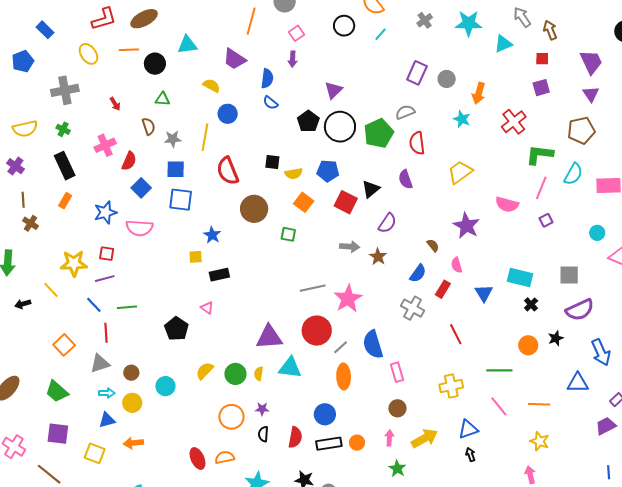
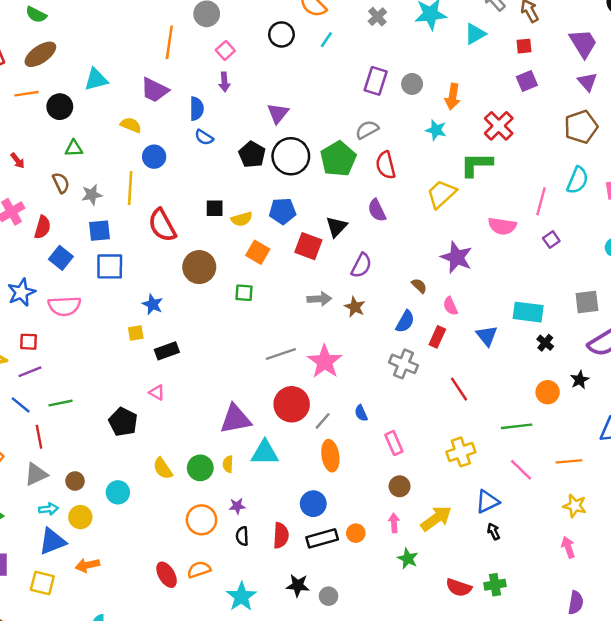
green L-shape: (540, 155) -> (476, 164), moved
blue semicircle: (373, 344) -> (361, 413), size x0.5
yellow semicircle: (205, 371) -> (163, 468), turned -72
blue triangle: (107, 420) -> (52, 541), size x1.4

